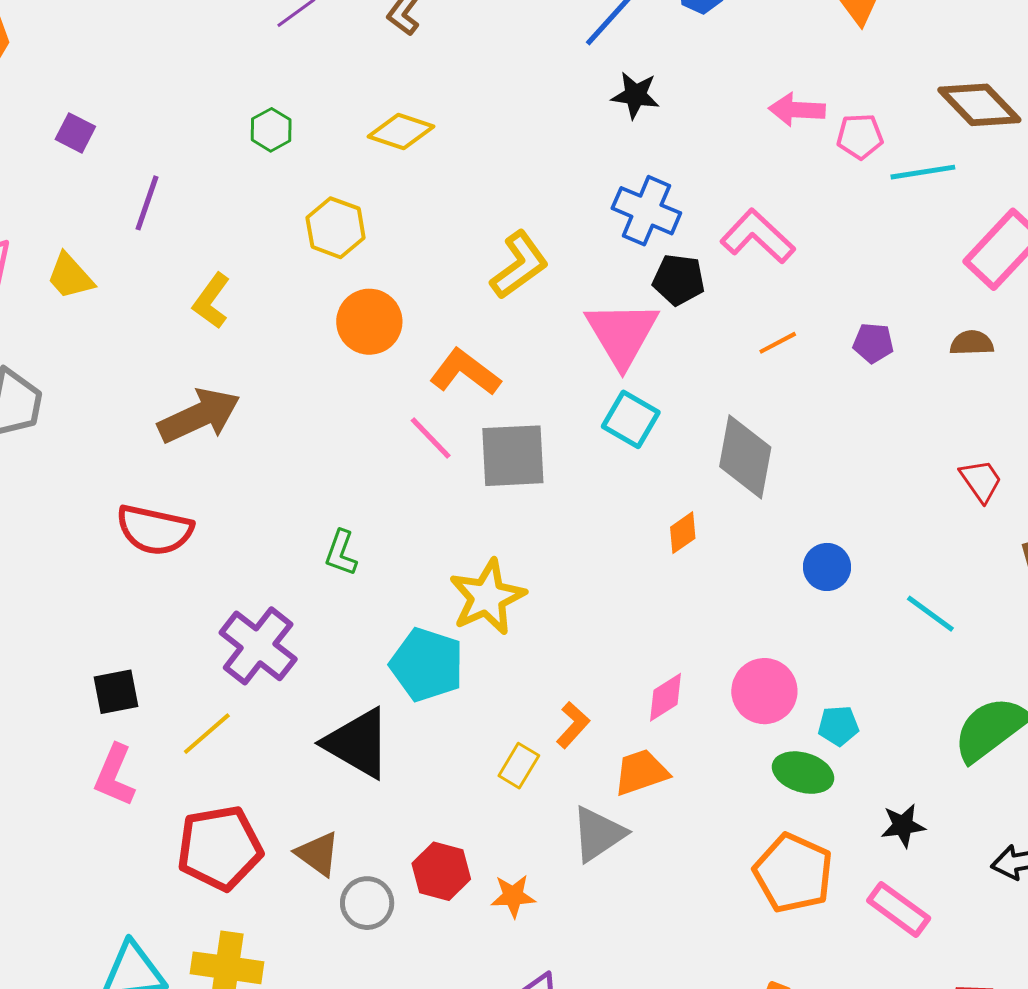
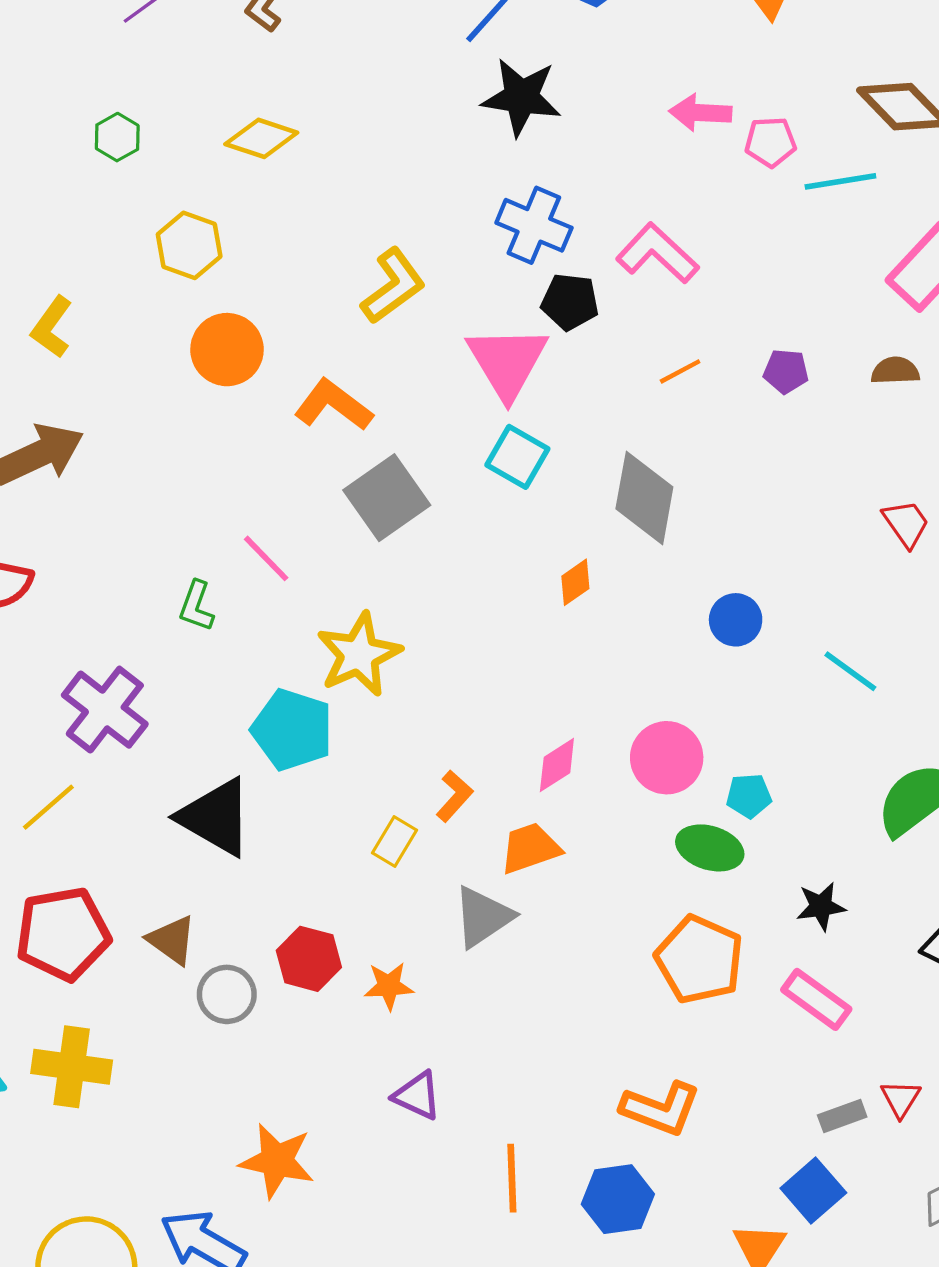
black star: (635, 95) -> (521, 97), size x1.5
pink line: (431, 438) -> (266, 558), moved
gray square: (513, 456) -> (387, 498), turned -32

